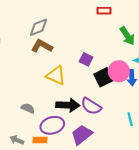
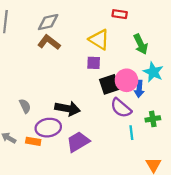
purple square: (86, 59) -> (94, 63), turned -32
yellow triangle: (56, 75) -> (99, 40), moved
purple semicircle: (91, 106) -> (121, 108), moved
gray semicircle: (28, 108) -> (25, 106), turned 32

